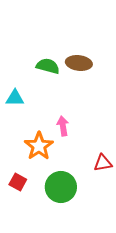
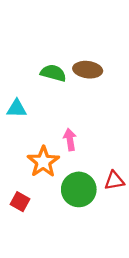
green circle: (61, 187) -> (79, 189), moved

